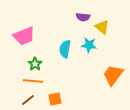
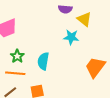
cyan semicircle: (65, 49) -> (43, 61), moved

